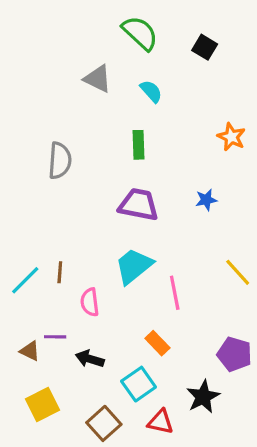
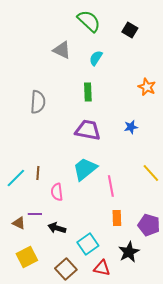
cyan semicircle: (151, 91) -> (96, 58), turned -105
orange rectangle: (157, 343) -> (117, 218), moved, turned 42

